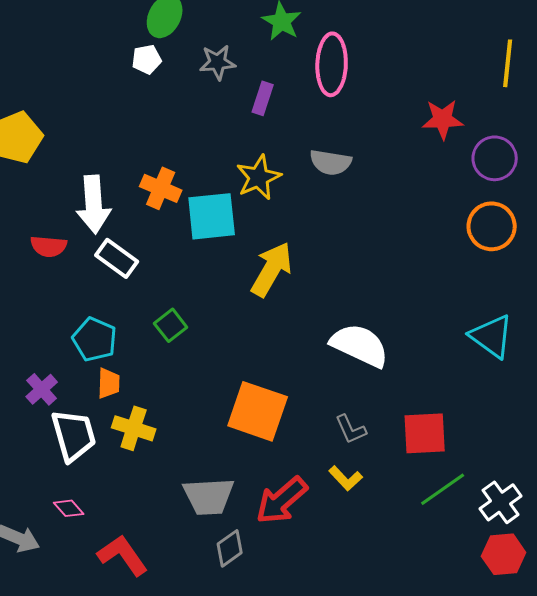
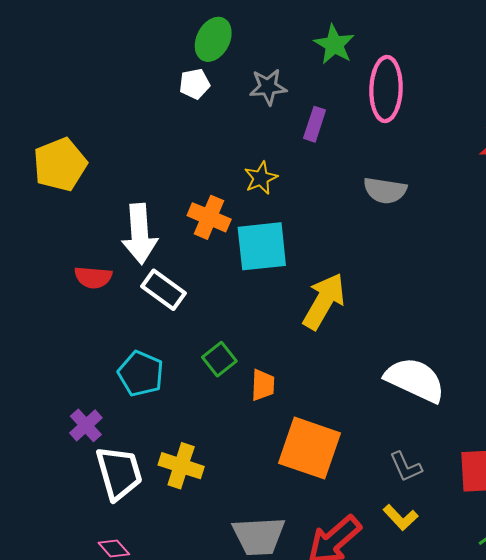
yellow star: (259, 177) -> (261, 178), moved, size x0.7
orange trapezoid: (109, 383) -> (263, 385), moved

